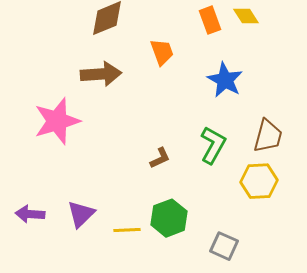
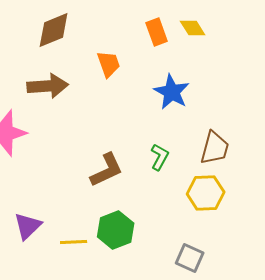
green L-shape: (213, 145) -> (160, 157), size x0.7
brown L-shape: (160, 158) -> (107, 170), size x1.6
gray square: (224, 246) -> (190, 258), moved

